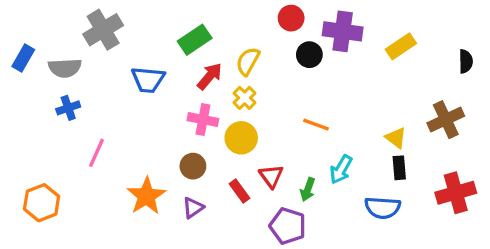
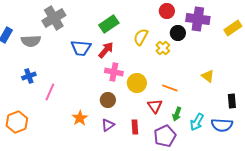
red arrow: (210, 76) -> (106, 50), moved
yellow cross: (245, 98) -> (163, 48), moved
blue cross: (68, 108) -> (29, 76), moved
orange line: (316, 125) -> (170, 88), moved
yellow triangle: (396, 138) -> (208, 76), moved
cyan arrow: (341, 169) -> (197, 122), moved
red rectangle: (240, 191) -> (135, 127), moved, turned 32
orange star: (146, 196) -> (80, 118), size x0.7
purple pentagon: (288, 226) -> (165, 136), turned 30

